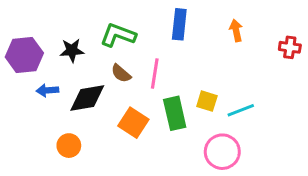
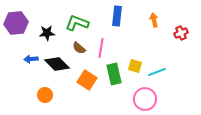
red cross: (290, 47) -> (181, 33), moved, turned -32
purple hexagon: (24, 55) -> (16, 23), moved
black diamond: (87, 98) -> (57, 64), turned 55

